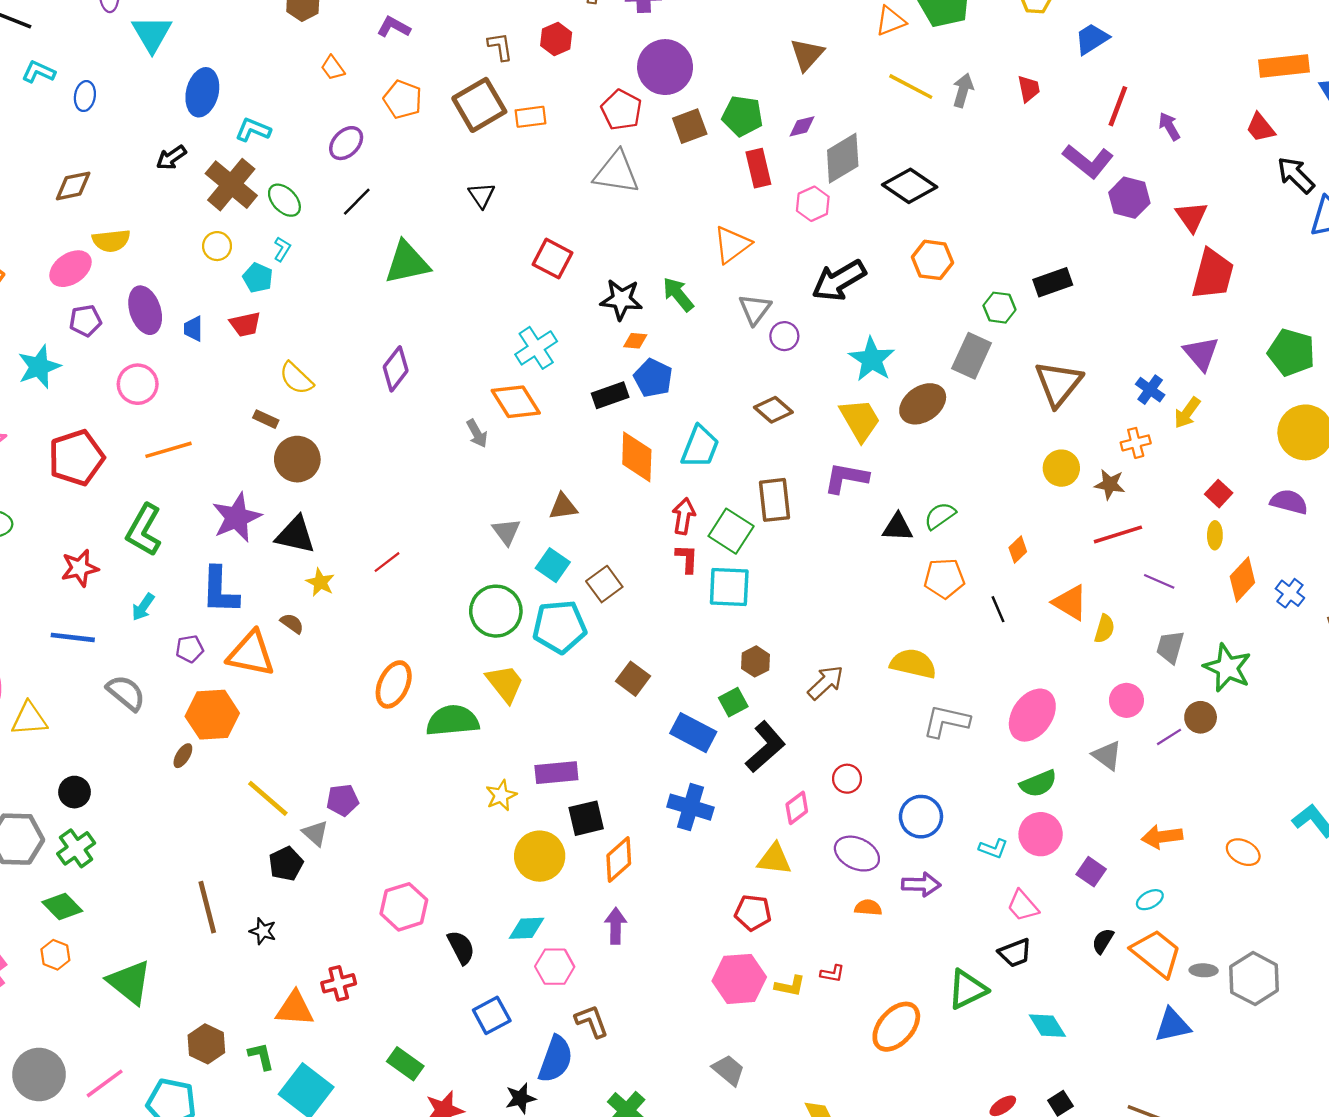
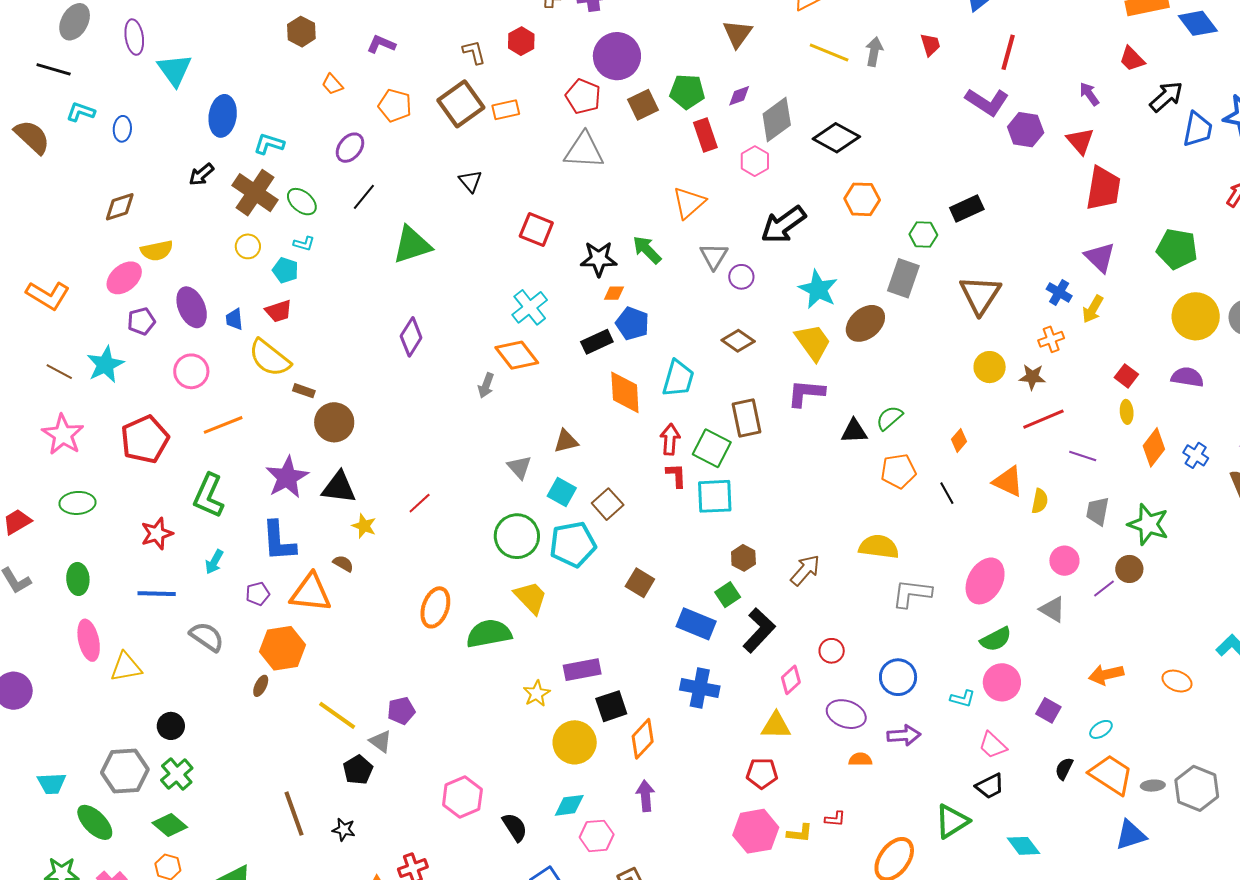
purple arrow: (1169, 126) -> (1089, 94), moved
black arrow: (1296, 175) -> (1166, 97), turned 99
cyan L-shape: (282, 249) -> (304, 244), turned 80
yellow semicircle: (296, 378) -> (270, 358), moved, size x1.4
gray arrow: (477, 433) -> (486, 385), turned 55

